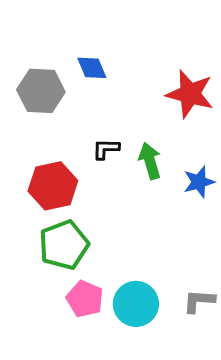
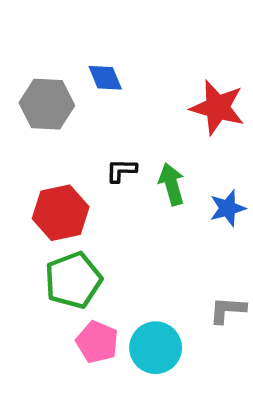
gray L-shape: (199, 301) -> (228, 310), moved

